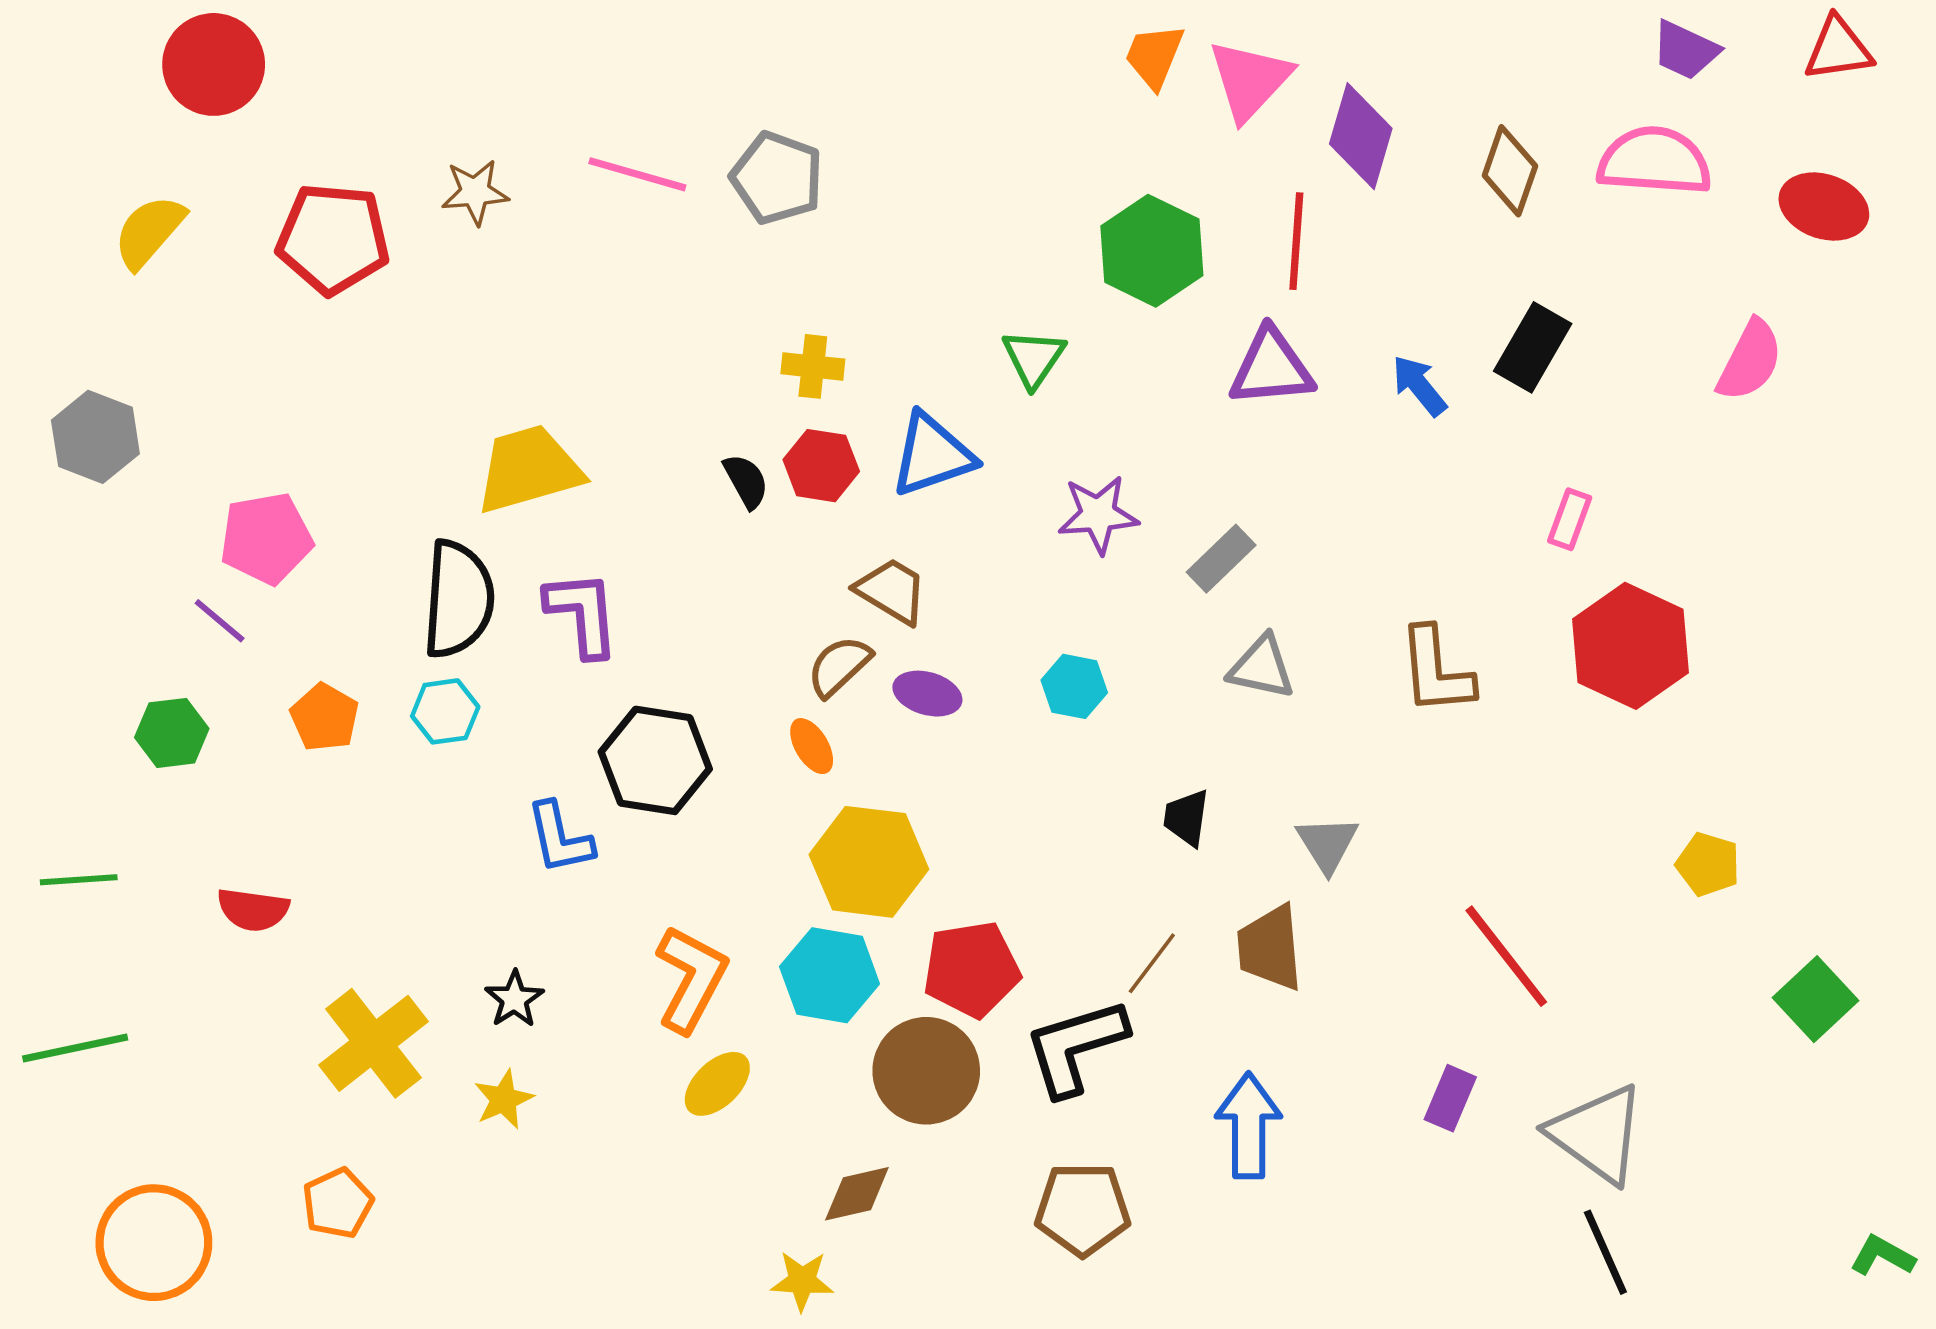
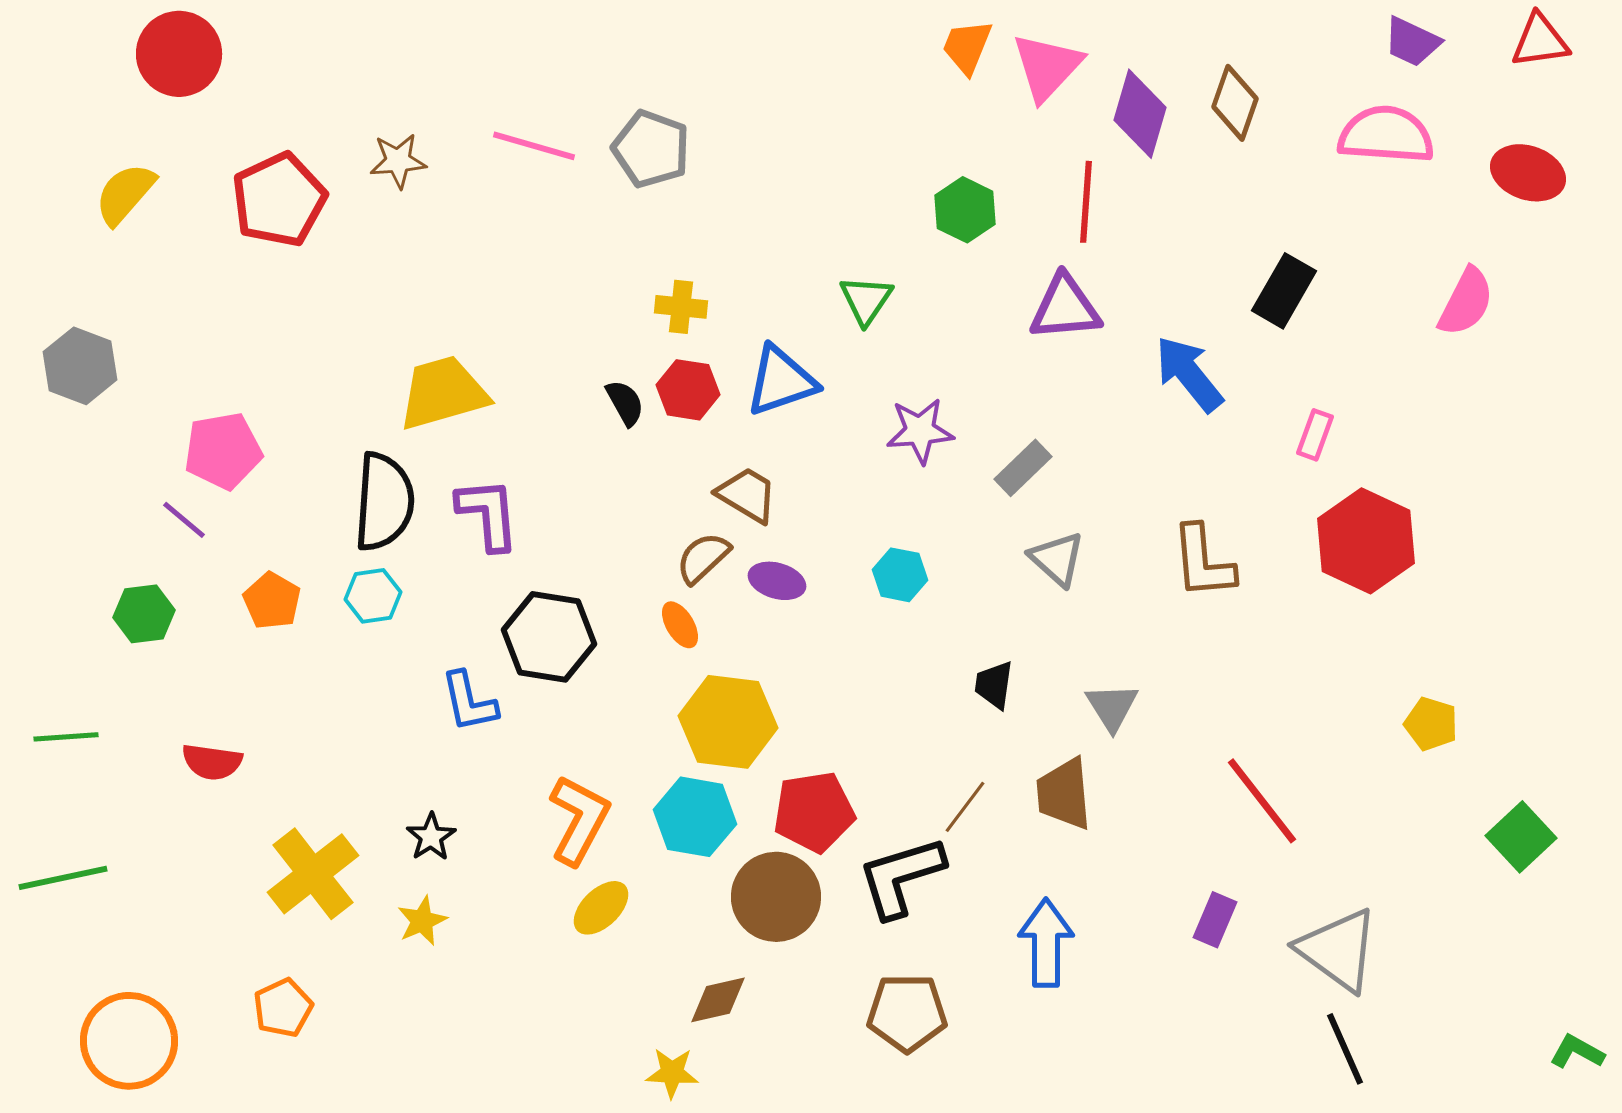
brown diamond: (1510, 171) -> (1235, 103), moved
red pentagon: (333, 239) -> (279, 200), turned -30
green hexagon: (1152, 251) -> (965, 210), size x0.7
blue arrow: (1419, 386) -> (1189, 374), moved, size x1.5
gray triangle: (1262, 667) -> (1057, 559), turned 30

